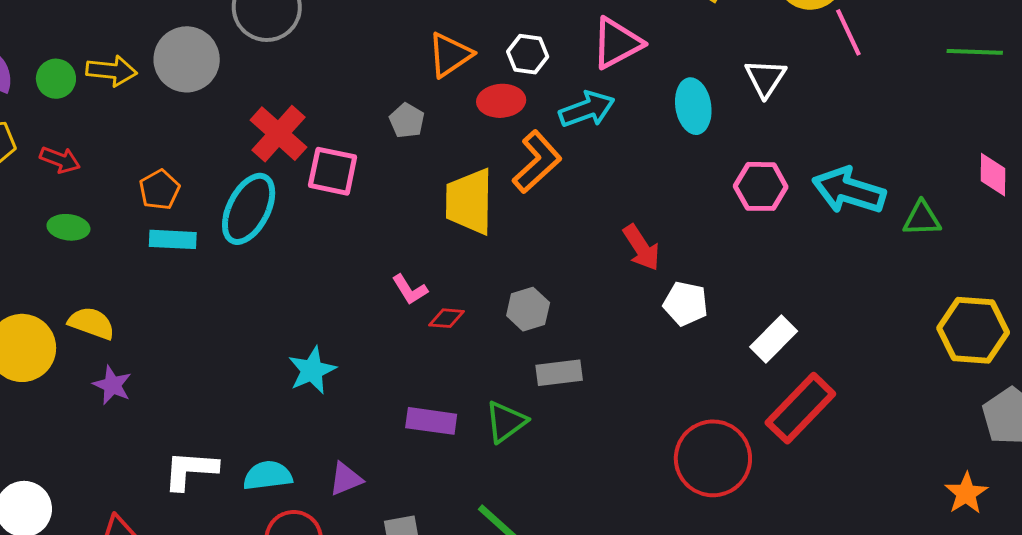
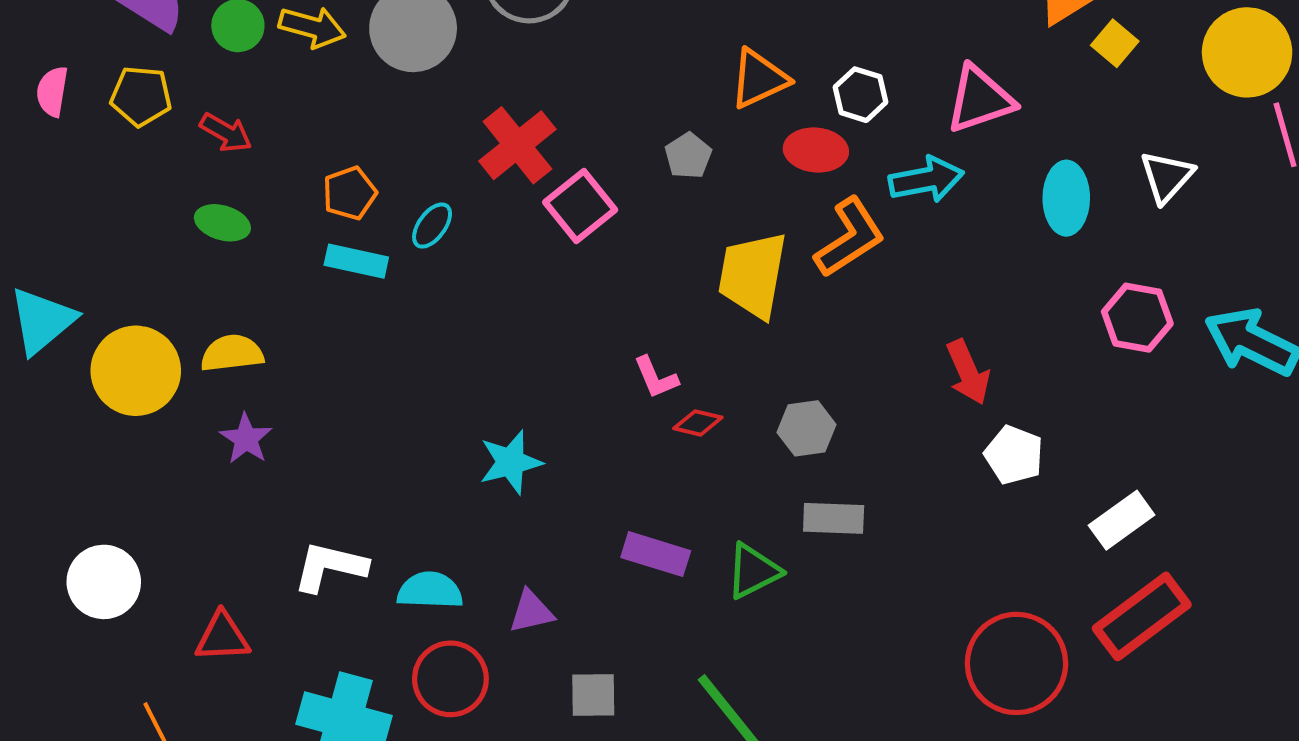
pink square: (333, 171) -> (580, 206), turned 30
cyan ellipse: (249, 209) -> (432, 226), moved, size x0.5
yellow semicircle: (91, 323) -> (232, 353), turned -36

